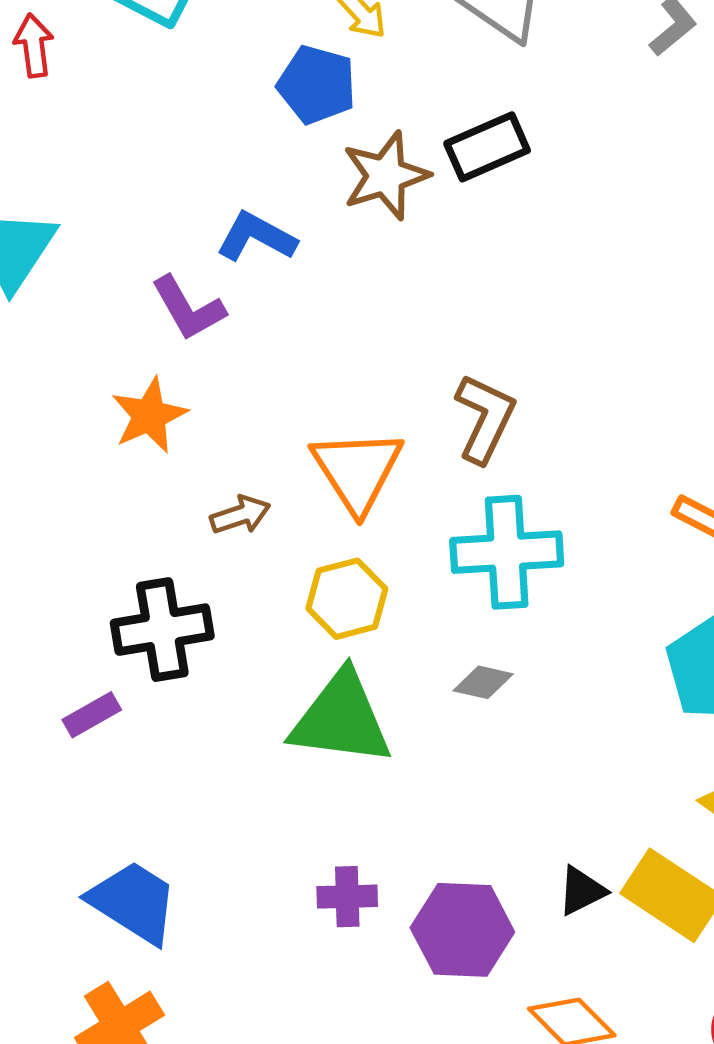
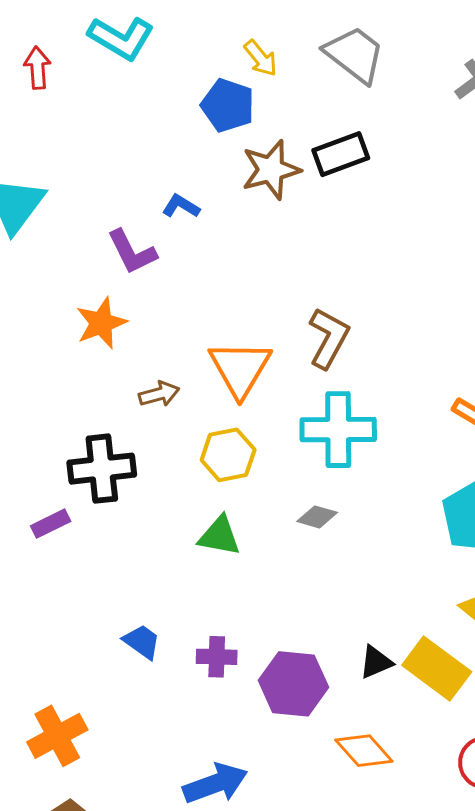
blue L-shape: (256, 237) -> (181, 206), size x0.7
green triangle: (341, 719) -> (219, 536), size x0.6
blue trapezoid: (133, 902) -> (142, 642), moved, size x0.6

